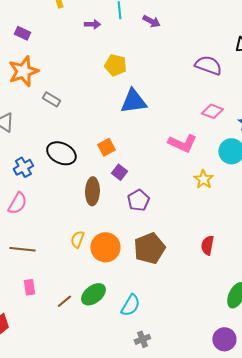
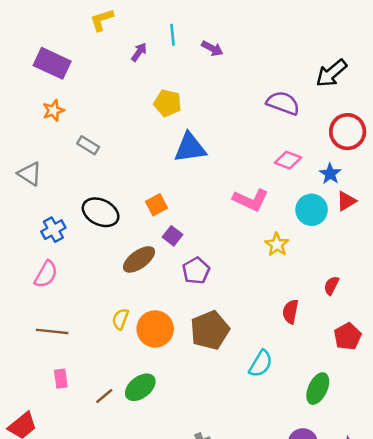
purple arrow: (92, 24) -> (139, 52), turned -56
purple rectangle: (22, 33) -> (52, 63), size x1.8
orange star: (23, 71) -> (53, 110), size x0.6
brown ellipse: (92, 191) -> (139, 259), turned 52
red semicircle: (207, 245) -> (290, 312), moved
cyan semicircle: (130, 305) -> (261, 364), moved

